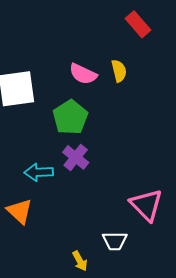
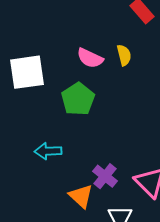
purple cross: (76, 157) -> (105, 176), moved
orange triangle: (20, 211) -> (81, 196), moved

